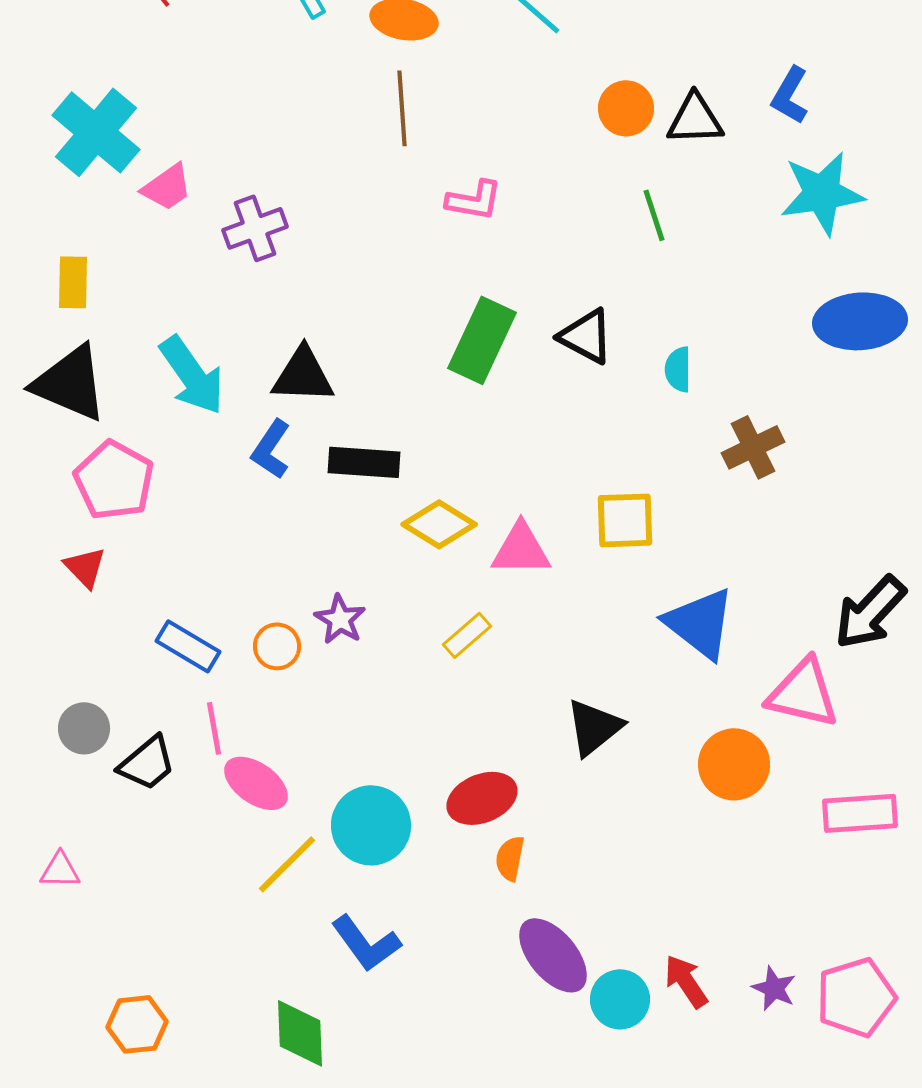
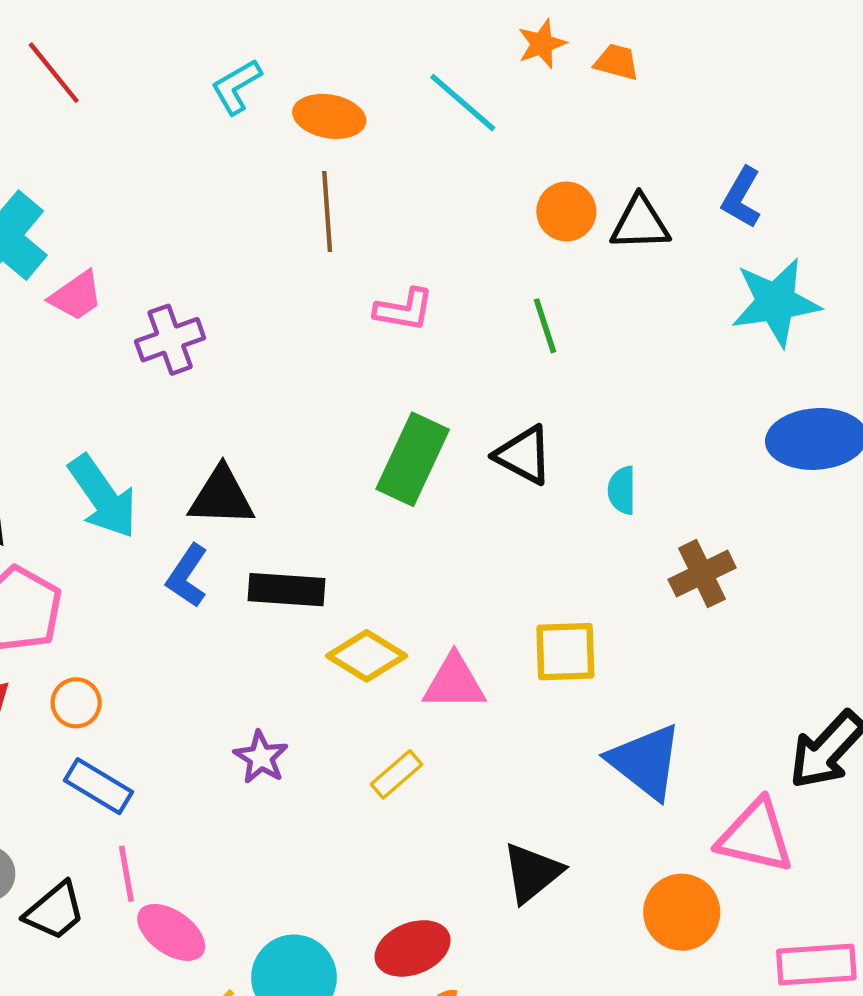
green line: (654, 215) -> (545, 326), moved
orange circle: (277, 646) -> (76, 703), moved

